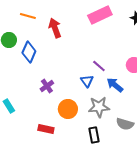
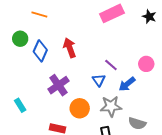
red arrow: (55, 28) -> (70, 48), moved
blue arrow: (115, 85) -> (127, 84), turned -78
purple cross: (47, 86) -> (58, 85), size x1.5

